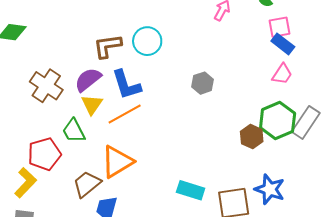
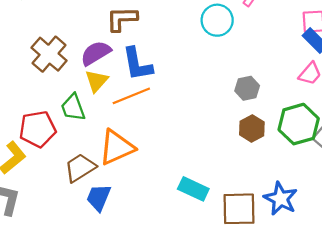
cyan circle: (147, 41) -> (217, 20), moved
gray hexagon: (203, 83) -> (247, 88), moved
brown hexagon: (252, 137) -> (252, 128), moved

